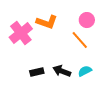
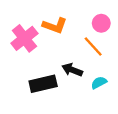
black arrow: (62, 71) -> (72, 70), moved
black rectangle: (37, 72) -> (43, 84), size x1.6

